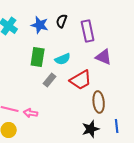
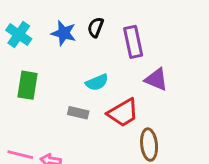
green rectangle: (38, 57) -> (27, 85), moved
gray rectangle: (50, 80) -> (78, 113), turned 64

